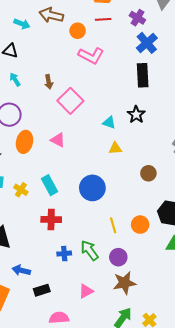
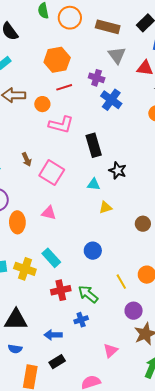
black rectangle: (143, 75) -> (94, 145), moved
blue circle: (92, 188) -> (93, 251), size x0.7
yellow cross: (21, 190) -> (25, 269), size x1.5
green arrow: (89, 250) -> (88, 294), moved
blue arrow: (21, 270) -> (53, 335), moved
black rectangle: (42, 290) -> (57, 362), moved

